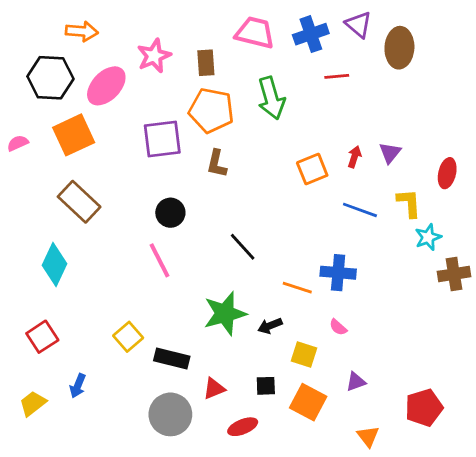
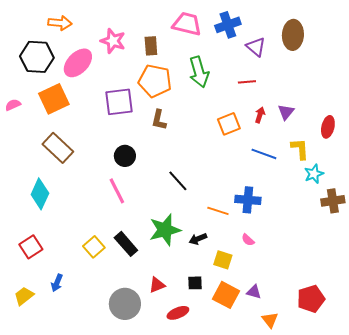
purple triangle: (359, 25) -> (256, 47), moved
pink star: (154, 56) -> (113, 41), turned -30
red line: (337, 76) -> (247, 82), moved
black rectangle: (172, 359) -> (126, 244), moved, turned 35
purple triangle: (356, 382) -> (254, 292), moved, turned 35

